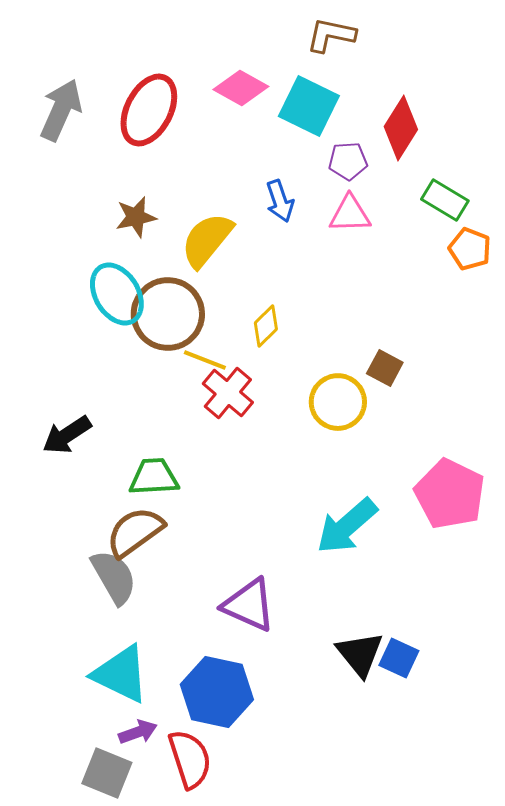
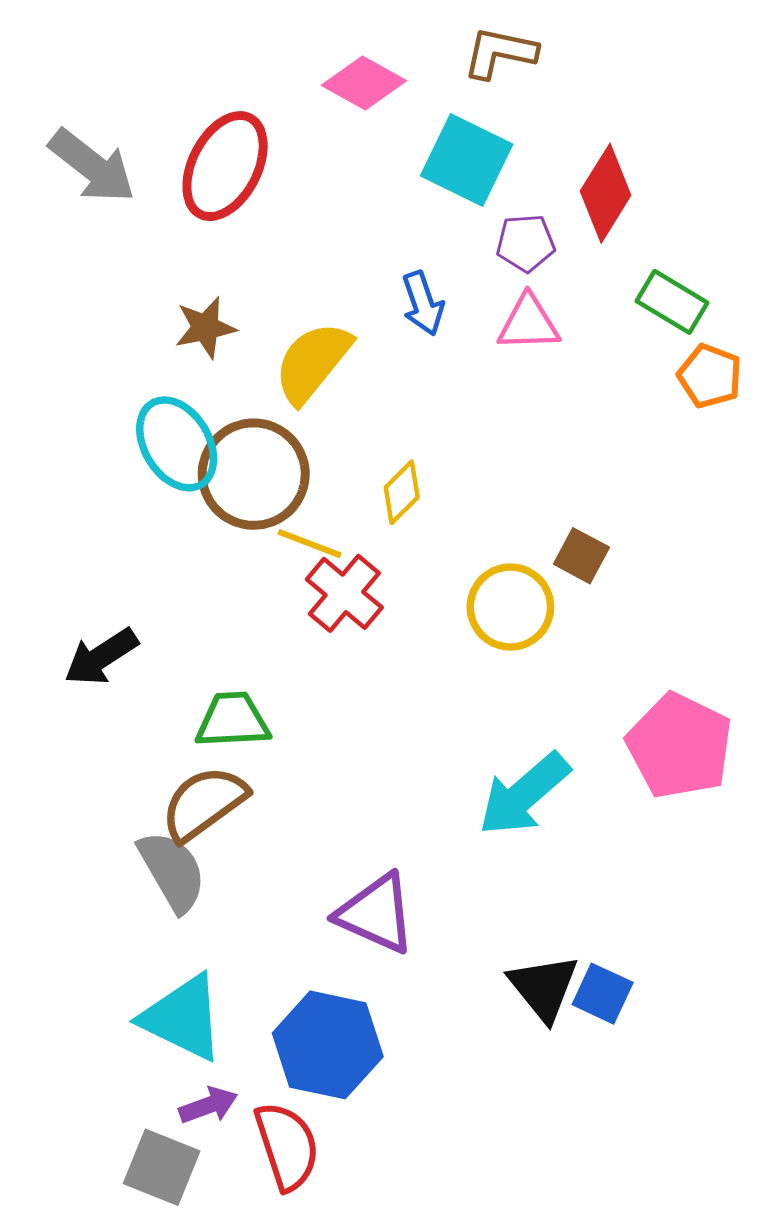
pink diamond: (241, 88) -> (364, 83), moved
gray arrow: (61, 110) -> (92, 166), turned 104

